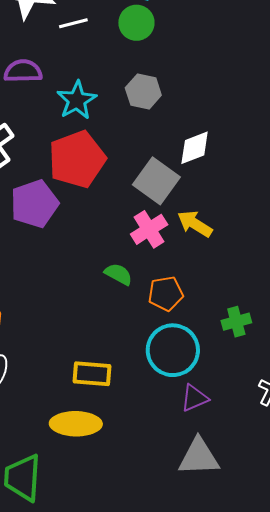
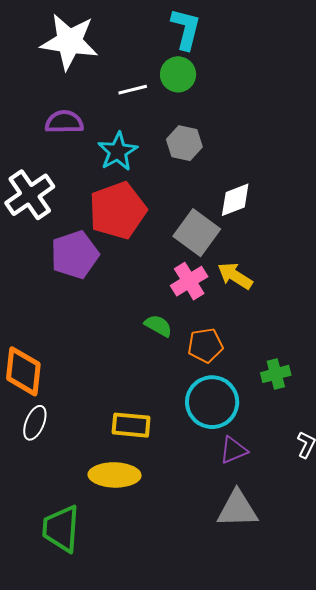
white line: (73, 23) -> (133, 90), moved

